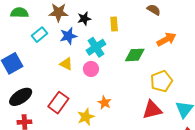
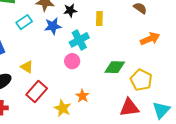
green diamond: (135, 55) -> (115, 67), moved
yellow triangle: (66, 64) -> (27, 67), moved
yellow pentagon: (161, 81) -> (141, 80), turned -30
yellow star: (86, 117) -> (63, 108), turned -30

